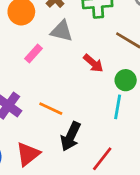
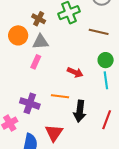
gray triangle: (62, 31) -> (41, 42), moved
red arrow: (93, 63) -> (75, 72), moved

